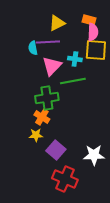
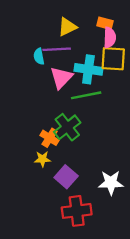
cyan cross: (75, 59) -> (88, 69), size x1.6
green cross: (47, 98) -> (67, 127), moved, turned -30
red cross: (65, 179) -> (77, 211), turned -30

